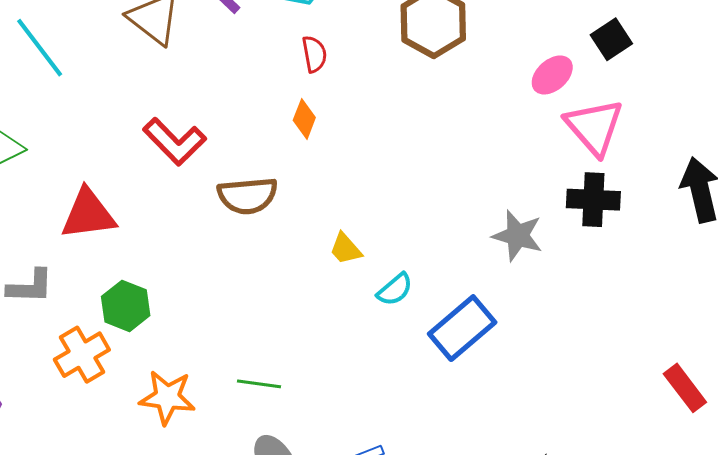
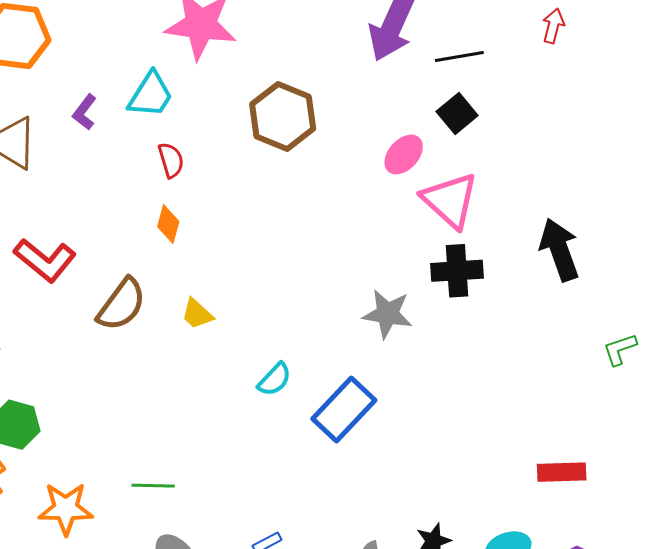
brown semicircle: (248, 196) -> (122, 305), turned -42
yellow trapezoid: (346, 249) -> (197, 314), moved
red rectangle: (685, 388) -> (562, 472), moved, turned -48

